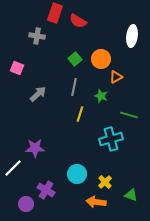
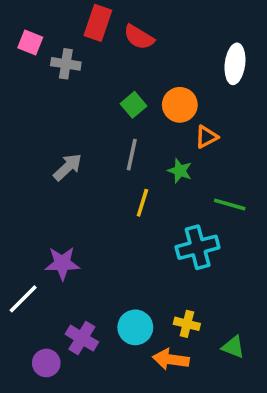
pink square: (17, 68) -> (30, 42), moved
cyan circle: (77, 174) -> (135, 327), moved
yellow cross: (105, 182) -> (187, 324), turned -32

